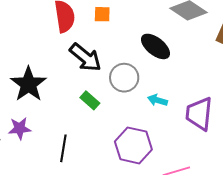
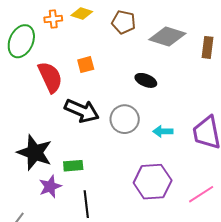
black ellipse: (155, 46) -> (146, 80), size x0.7
green rectangle: (90, 100) -> (73, 166), moved, turned -30
purple star: (20, 128) -> (50, 186), moved

